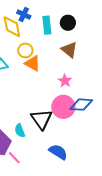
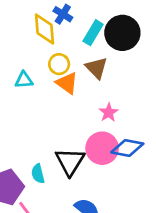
black circle: (68, 23) -> (122, 33), size x1.6
cyan rectangle: (47, 25) -> (93, 33), turned 30
brown triangle: (69, 50) -> (96, 68), moved

